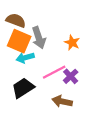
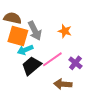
purple cross: (71, 76) -> (75, 63), moved
black trapezoid: (23, 88) -> (31, 66), moved

